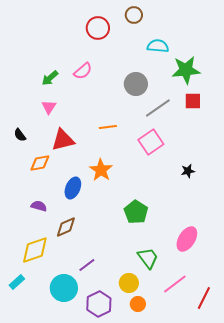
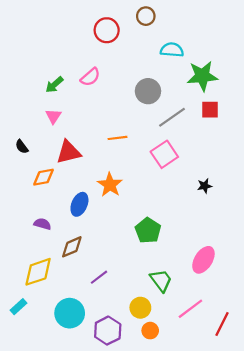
purple line: (87, 265) -> (99, 277), moved

